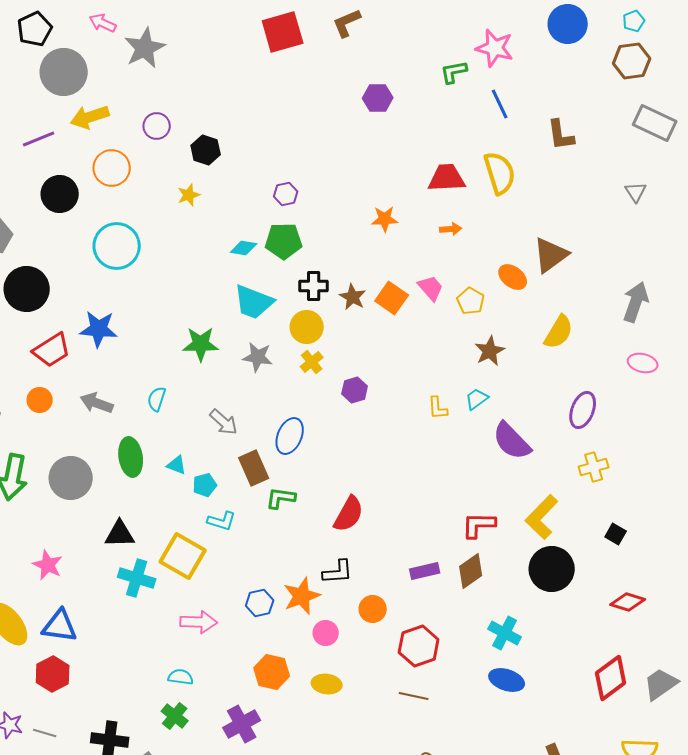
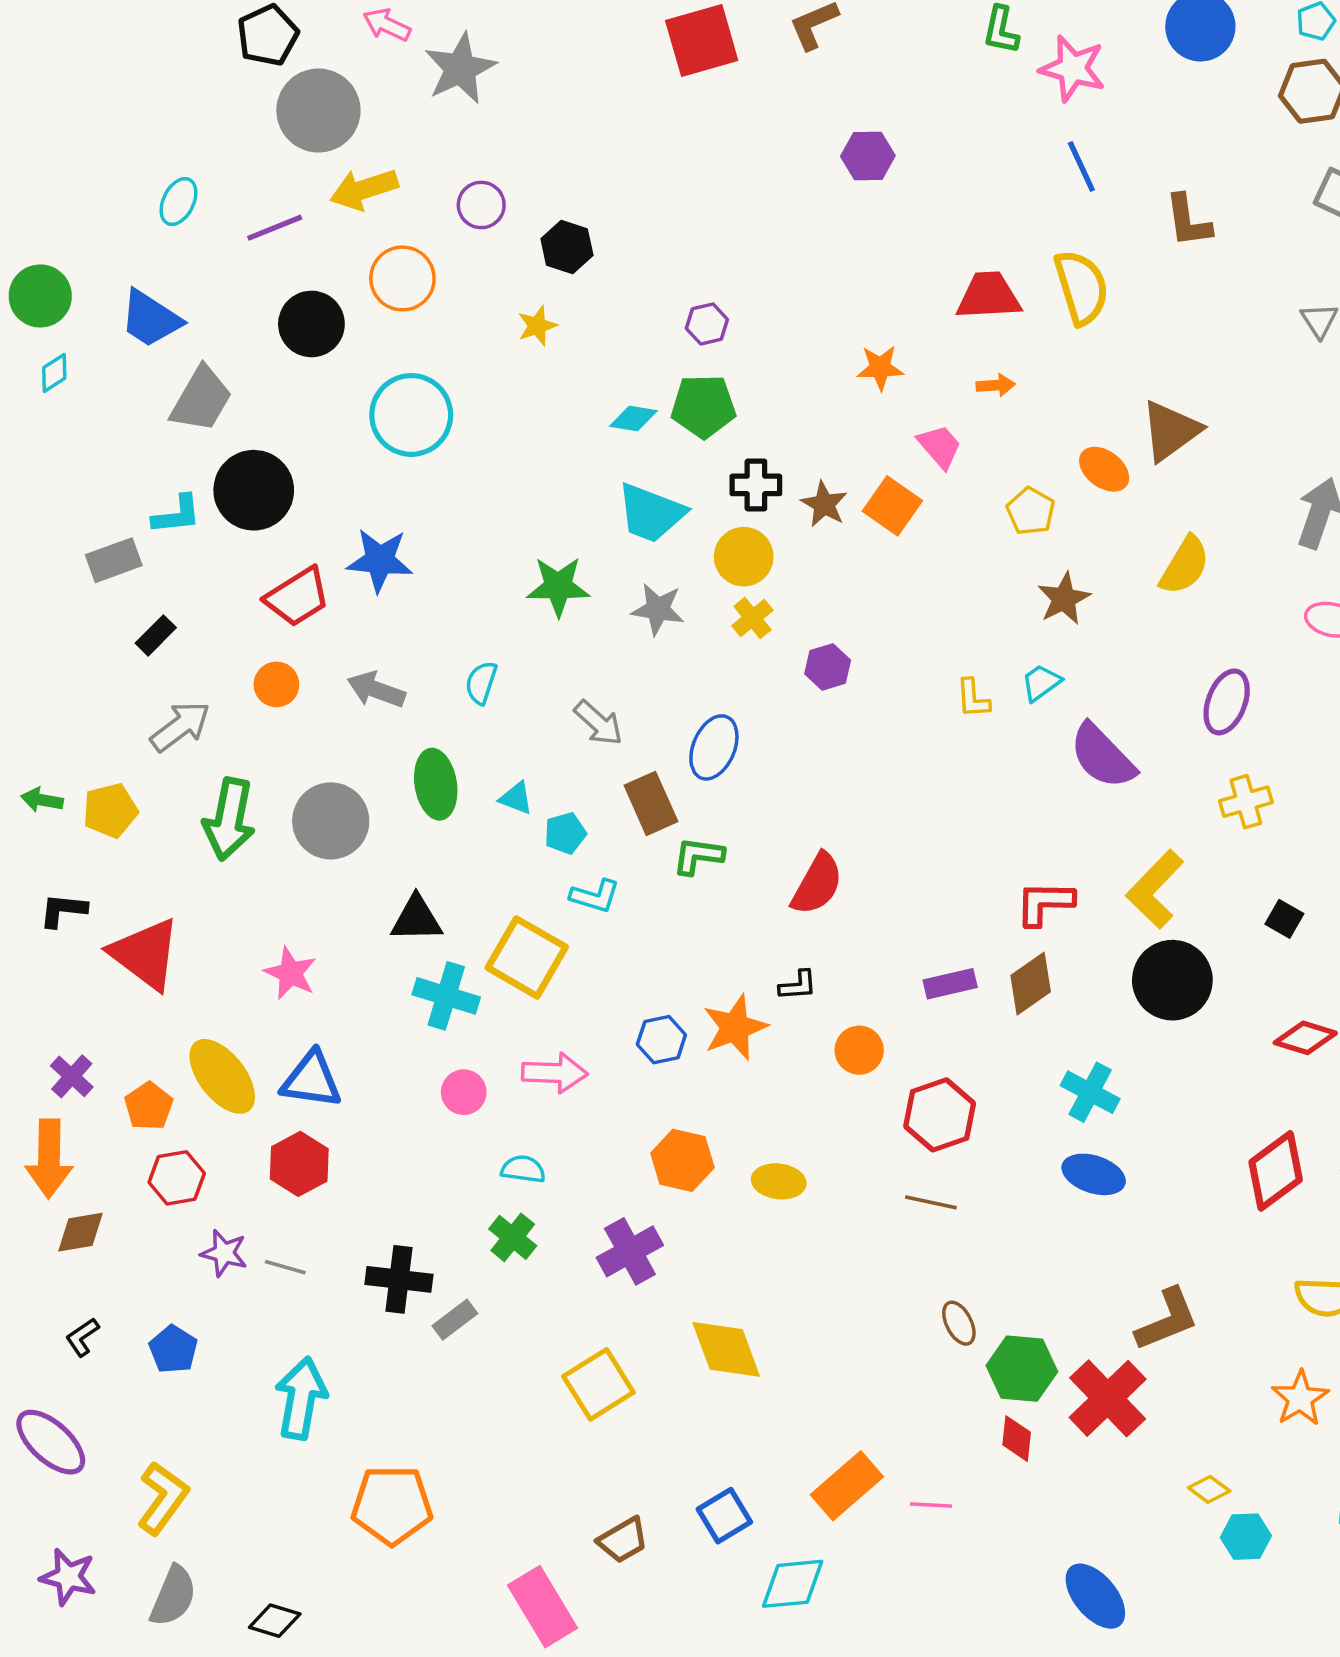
green L-shape: (454, 72) -> (1001, 30), moved, turned -68
pink trapezoid: (431, 288) -> (940, 446), moved
black L-shape: (338, 572) -> (798, 985), size x0.7
pink circle: (326, 633) -> (464, 1092), moved

